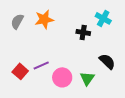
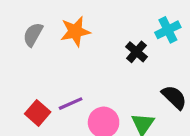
cyan cross: (103, 18) -> (168, 30), turned 35
black cross: (83, 32) -> (136, 52), turned 32

